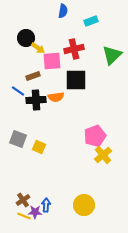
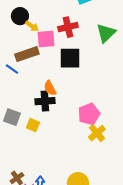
brown rectangle: (33, 76) -> (27, 54), size x1.6
orange semicircle: (56, 97) -> (50, 88), moved, turned 70
black cross: (36, 100) -> (45, 101), moved

